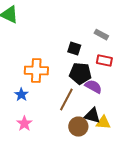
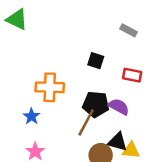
gray rectangle: (101, 35) -> (128, 30), moved
black pentagon: (80, 74) -> (96, 104), moved

